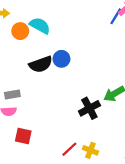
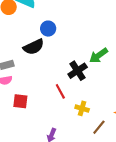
black semicircle: (41, 64) -> (34, 47), moved
red line: (69, 149) -> (60, 91), moved, turned -70

